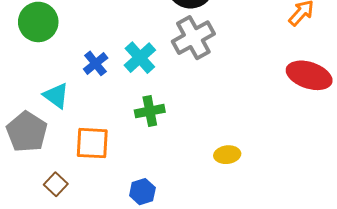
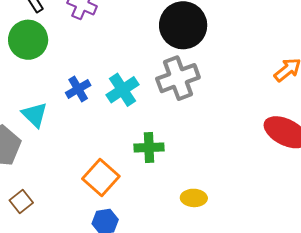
green cross: (150, 111) -> (149, 147), moved
orange square: (92, 143) -> (101, 177), moved, turned 30

